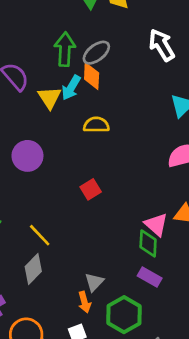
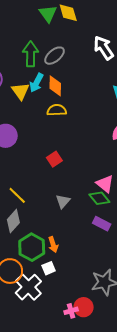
orange diamond: (92, 76) -> (55, 86), moved
green diamond: (148, 243) -> (99, 198), turned -40
gray triangle: (94, 282) -> (63, 201), moved
green hexagon: (124, 315) -> (32, 247), moved

